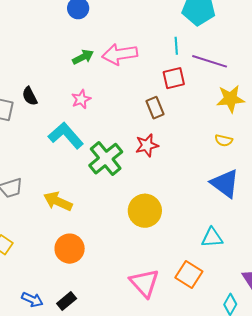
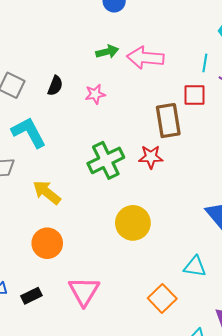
black semicircle: (30, 96) -> (55, 86), moved, turned -144
brown rectangle: (155, 108) -> (168, 121), size x1.5
cyan L-shape: (66, 136) -> (29, 132), moved
pink triangle: (144, 283) -> (84, 291), moved

